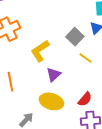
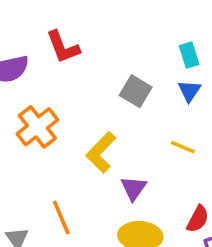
gray square: (75, 37) -> (136, 91), moved

